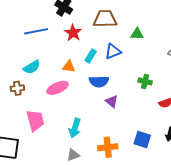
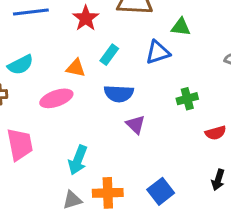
blue triangle: (113, 51) -> (158, 52), moved
green cross: (145, 81) -> (187, 99), turned -32
blue square: (142, 139) -> (161, 191), moved, turned 30
orange cross: (108, 147) -> (108, 193), moved

